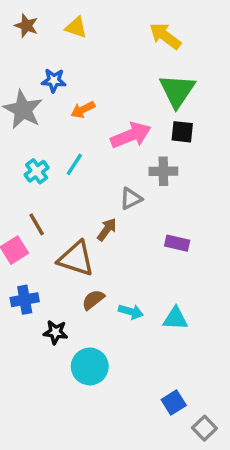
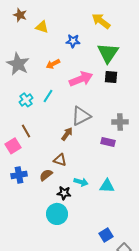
yellow triangle: (76, 27) -> (42, 27), moved
blue star: (54, 80) -> (73, 41), moved
gray cross: (163, 171) -> (120, 122), moved
gray triangle: (131, 199) -> (81, 116), size x1.5
brown triangle: (76, 259) -> (60, 160), moved, size x0.6
brown semicircle: (93, 300) -> (46, 175), moved
black star: (55, 332) -> (64, 193), moved

